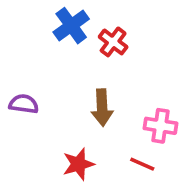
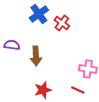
purple semicircle: (24, 104) -> (12, 45), moved
brown arrow: (102, 108) -> (36, 56), moved

